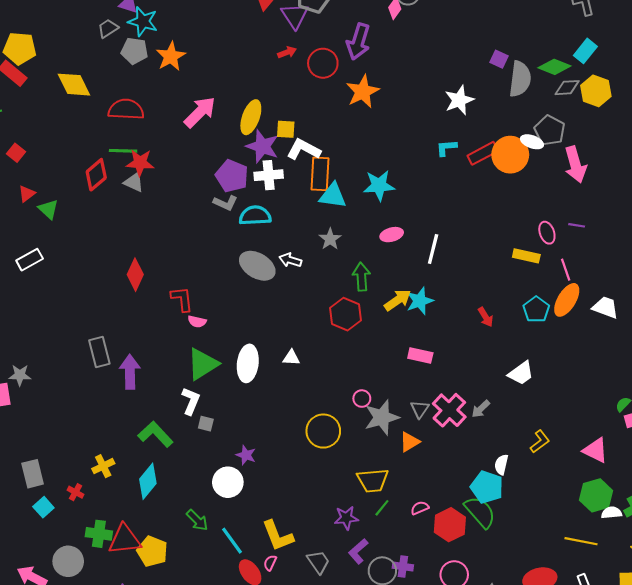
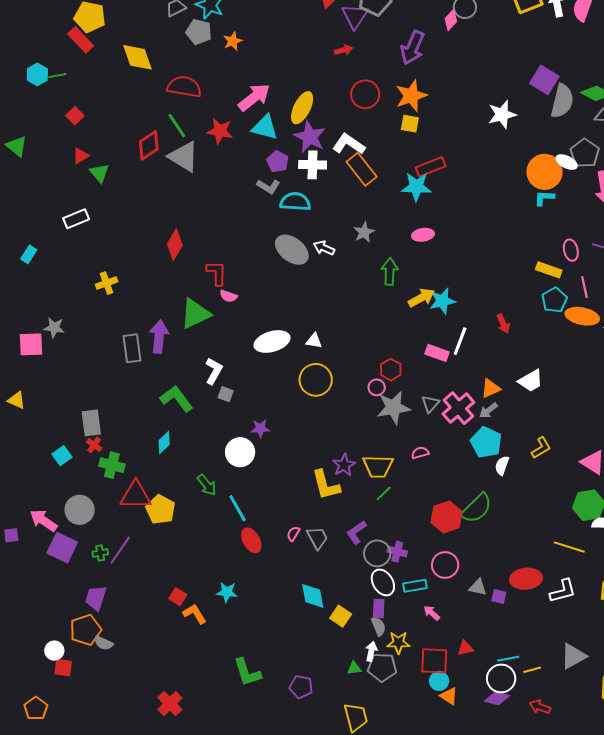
orange star: (171, 56) -> (233, 41), size x0.7
purple square: (499, 59) -> (544, 80), size x1.6
red circle: (323, 63) -> (365, 94), moved
yellow square: (286, 129) -> (410, 124), moved
cyan L-shape: (446, 148) -> (544, 198), moved
green line: (123, 151) -> (177, 126), turned 48
red rectangle: (483, 153) -> (431, 167), moved
red star: (140, 163) -> (220, 131), moved
orange rectangle: (320, 174) -> (362, 169), turned -48
purple pentagon: (232, 176) -> (278, 162), size x0.7
gray triangle: (134, 182) -> (184, 157), size x1.6
cyan triangle: (333, 196) -> (265, 127), moved
white line: (433, 249) -> (460, 341), moved
orange ellipse: (567, 300) -> (582, 316), turned 64
cyan pentagon: (536, 309) -> (554, 300), moved
red hexagon: (345, 314) -> (391, 370), moved, size x0.7
gray rectangle: (99, 352) -> (132, 348), moved
white ellipse: (248, 363) -> (272, 341), turned 60
green triangle: (203, 364) -> (195, 314), moved
yellow circle: (323, 431) -> (316, 380), moved
orange triangle: (410, 442) -> (491, 388), moved
purple star: (246, 455) -> (260, 428), turned -30
yellow cross: (103, 466) -> (107, 283), moved
gray rectangle: (33, 474) -> (91, 423), moved
cyan diamond: (148, 481) -> (164, 443), size x0.7
cyan pentagon: (487, 487) -> (486, 442), moved
pink semicircle: (420, 508) -> (420, 453), moved
green semicircle: (480, 512) -> (477, 508), turned 80
purple star: (346, 518) -> (344, 465), moved, turned -30
green cross: (99, 534) -> (112, 465), moved
yellow L-shape: (278, 536) -> (326, 485), moved
pink semicircle: (270, 563) -> (293, 534), moved

